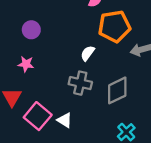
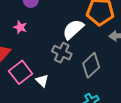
white semicircle: (88, 53) -> (73, 29), size x1.6
gray diamond: (117, 90) -> (91, 65), turned -30

